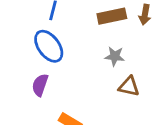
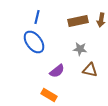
purple semicircle: (40, 85) -> (57, 71), moved, turned -147

